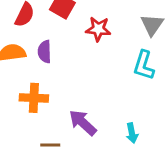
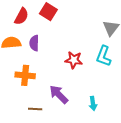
red star: (98, 29) -> (74, 60), moved

